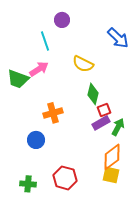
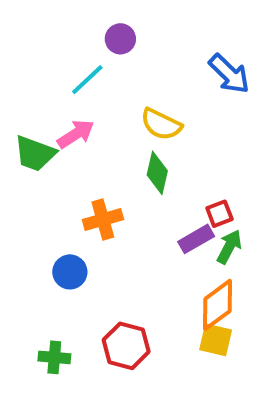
cyan line: (45, 41) -> (87, 80), turned 66
green diamond: (93, 94) -> (157, 173), moved
red square: (104, 110) -> (219, 214), moved

